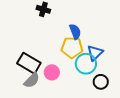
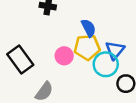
black rectangle: (29, 63) -> (20, 60), moved, turned 30
pink circle: (52, 72) -> (64, 56), moved

